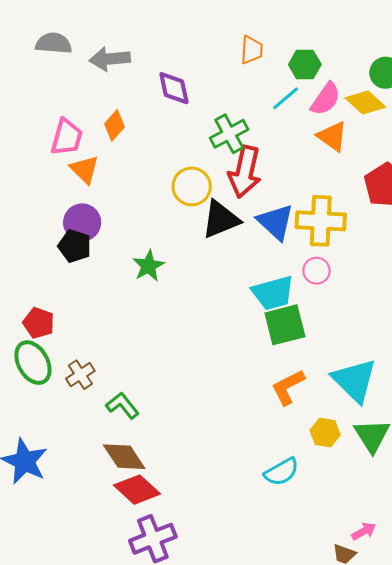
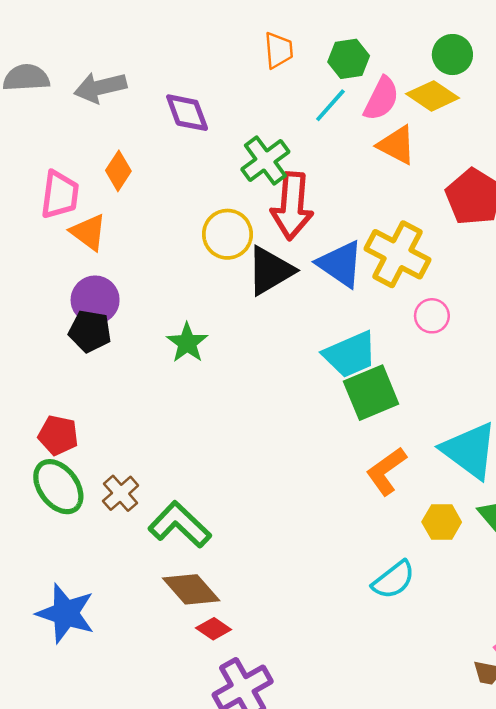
yellow cross: (321, 221) -> (397, 254), turned 33
pink circle: (317, 271) -> (432, 316), moved
green L-shape: (122, 405) -> (180, 525), size x1.4
red diamond: (137, 490) -> (214, 629), size x0.6

